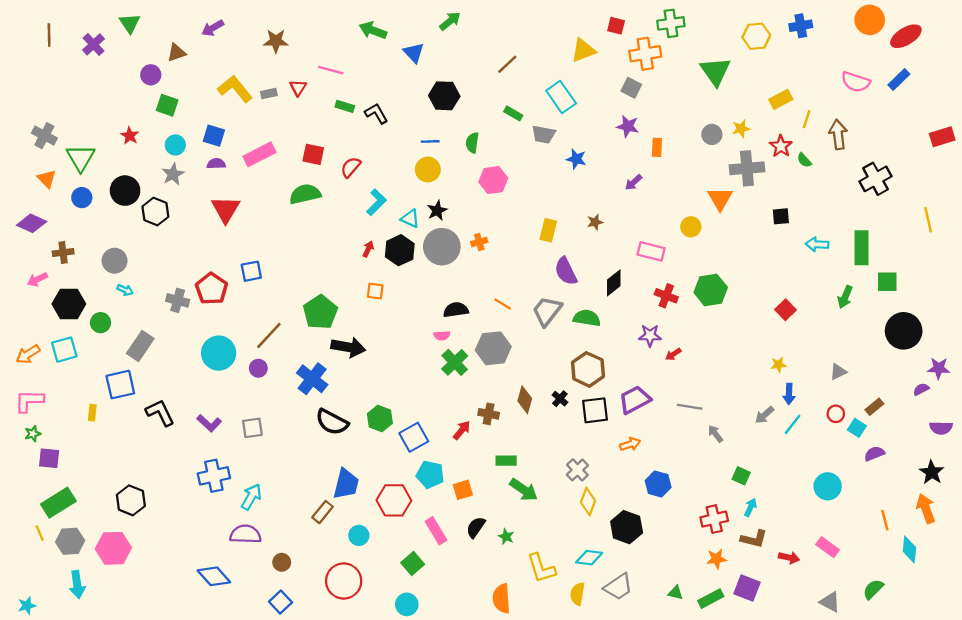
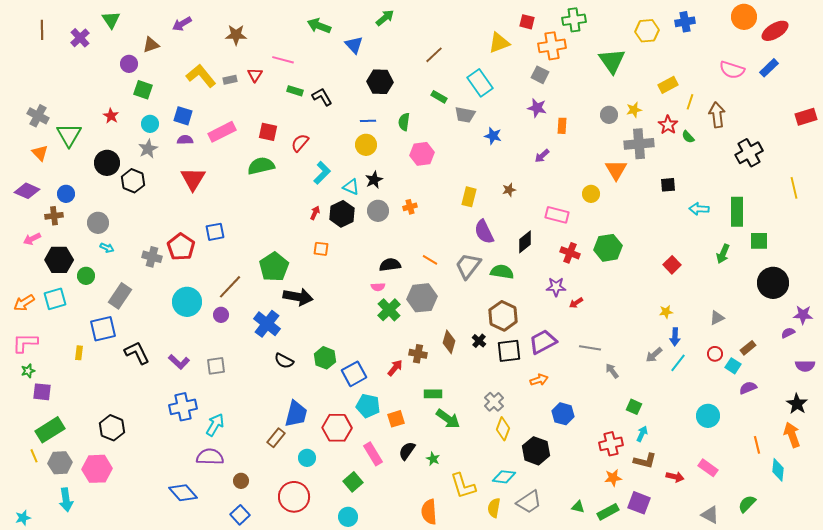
blue circle: (82, 198) -> (66, 194), moved
gray circle: (442, 247) -> (378, 211), size x0.7
black semicircle: (332, 422) -> (284, 361), size x0.7

